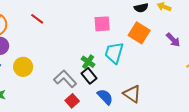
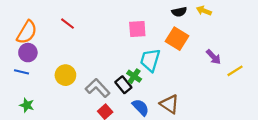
purple arrow: (173, 40) -> (214, 57), moved
green cross: (88, 62) -> (134, 76), moved
yellow circle: (23, 67) -> (65, 75), moved

